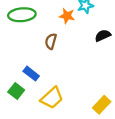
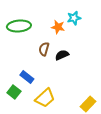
black semicircle: (103, 36) -> (62, 55), moved

